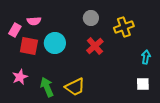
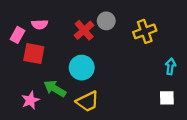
cyan circle: (55, 43) -> (82, 68), moved
red cross: (95, 46) -> (84, 30), moved
pink star: (20, 77) -> (30, 100), moved
green arrow: (47, 87) -> (55, 89), moved, turned -36

